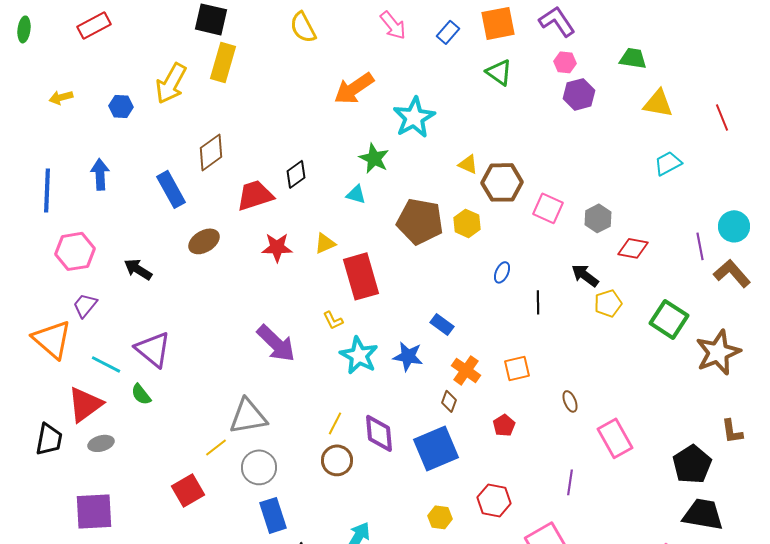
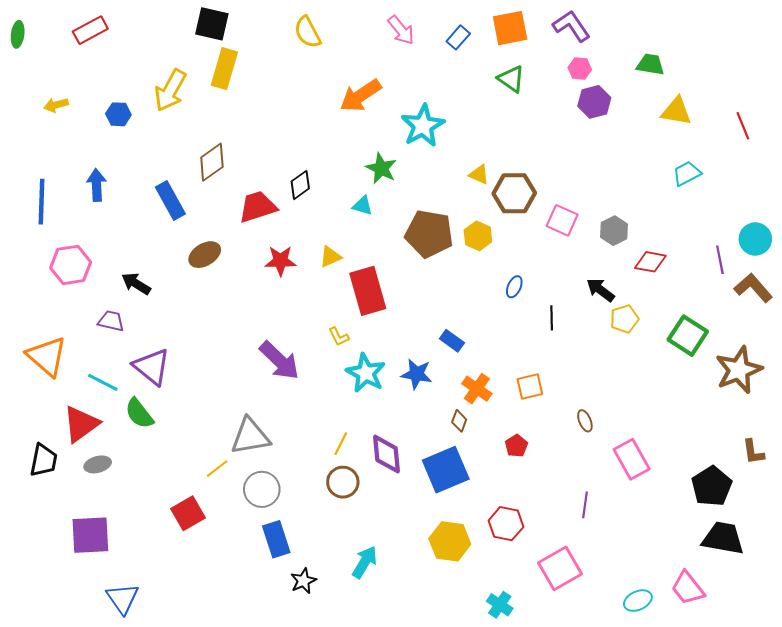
purple trapezoid: (85, 305) -> (111, 321), moved, turned 64
green semicircle: (141, 394) -> (139, 414), size x1.4
yellow hexagon: (440, 517) -> (450, 541), size x1.6

